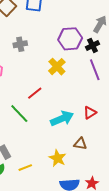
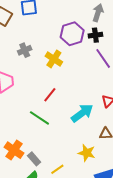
black cross: (93, 45) -> (95, 35), turned 32
yellow cross: (57, 67) -> (54, 59), moved

